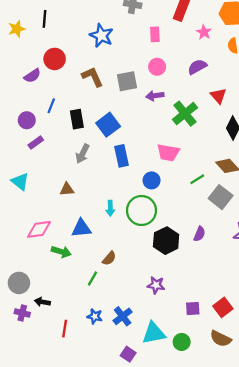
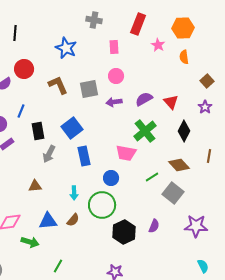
purple semicircle: (197, 67) -> (144, 99), moved
green cross: (185, 114) -> (145, 131), moved
black rectangle: (77, 119) -> (38, 131), moved
cyan arrow: (110, 208) -> (74, 193), moved
brown semicircle: (109, 258) -> (73, 220), moved

